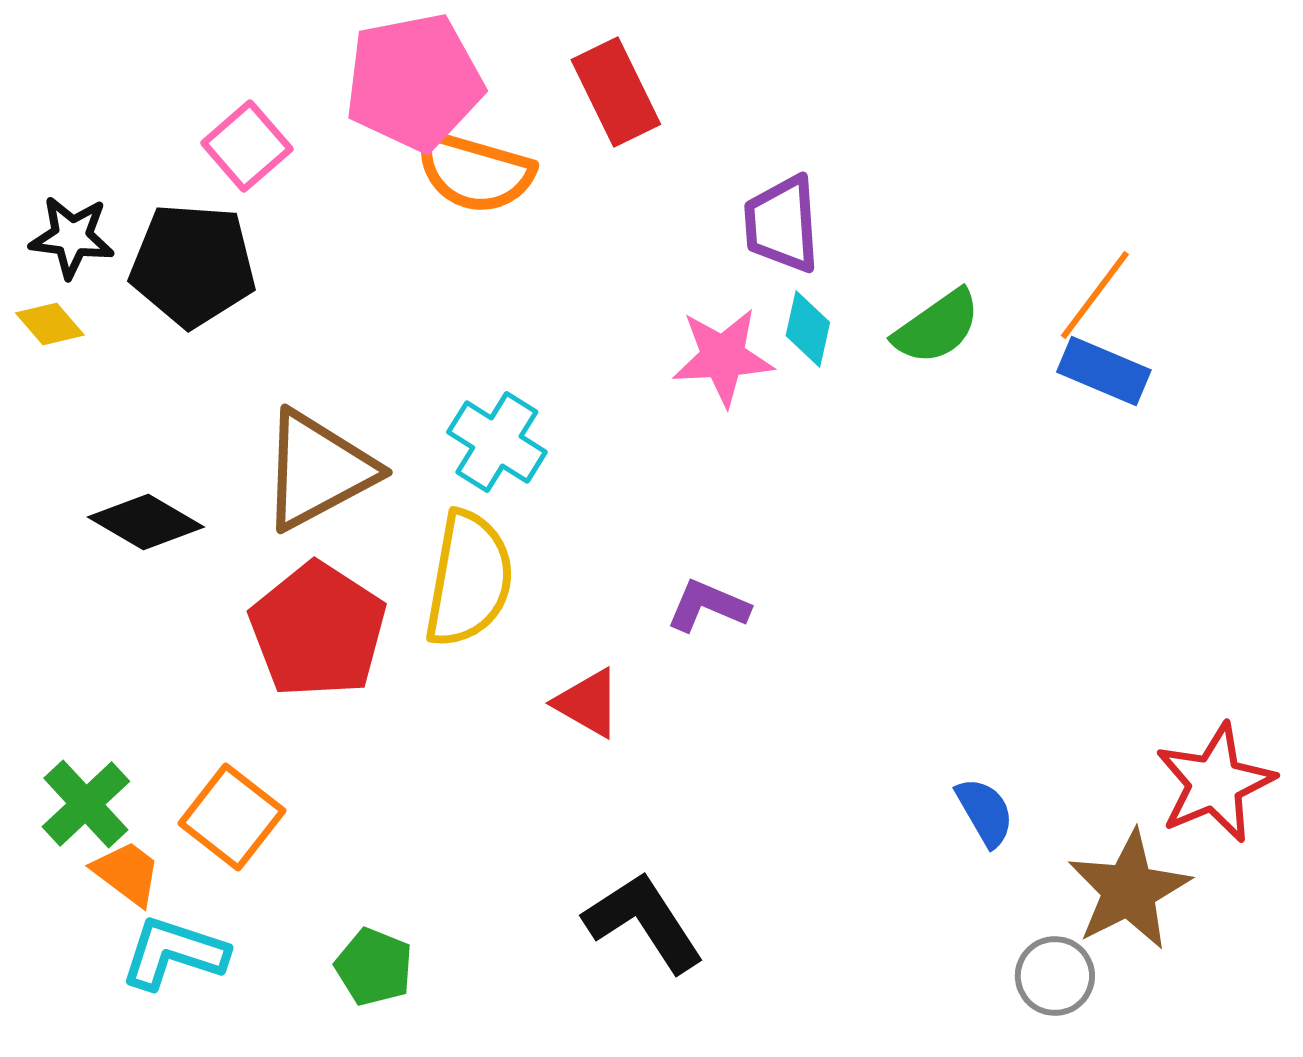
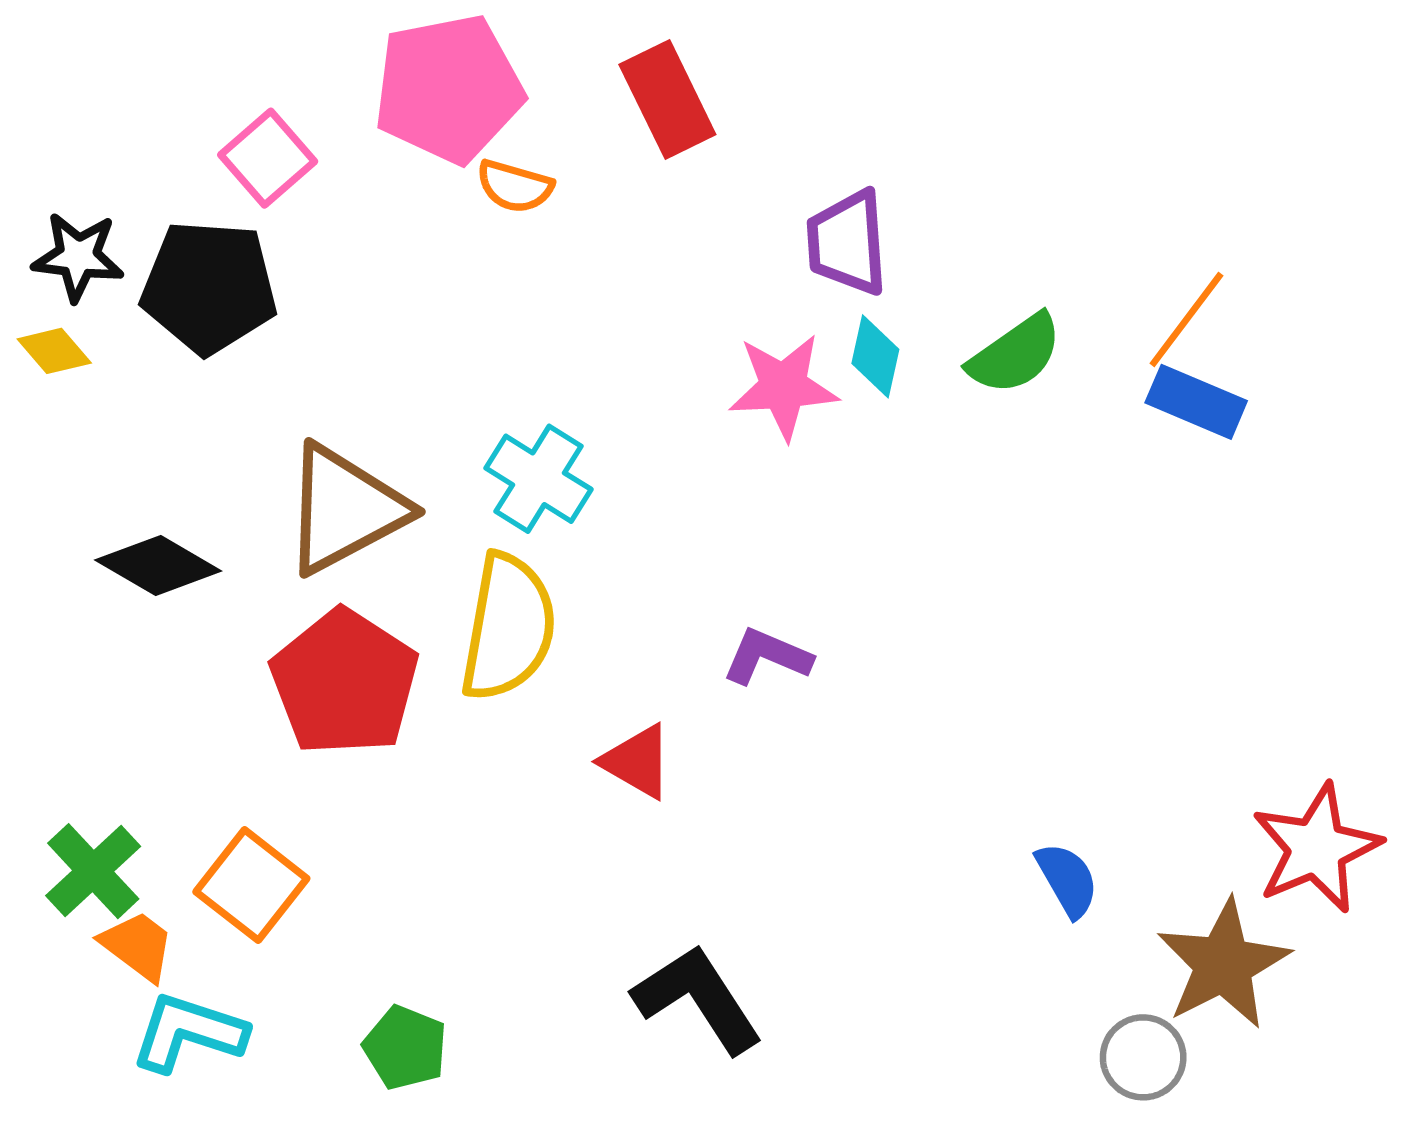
orange semicircle: (475, 172) -> (515, 186), size x0.6

